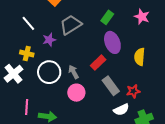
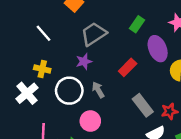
purple star: (49, 40) -> (84, 61), moved
purple ellipse: (112, 42) -> (158, 49), moved
red rectangle: (98, 63) -> (128, 67), moved
pink circle: (76, 93) -> (90, 121), moved

